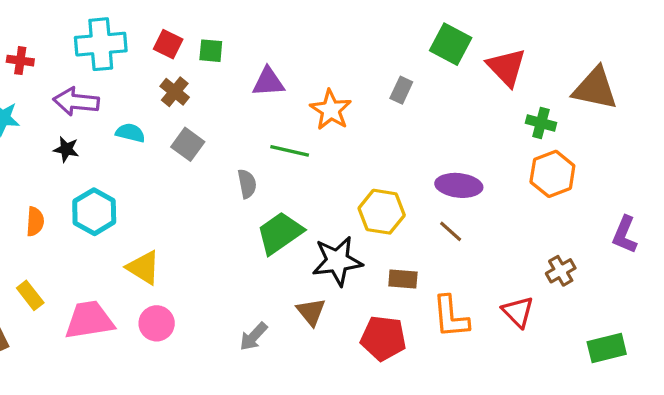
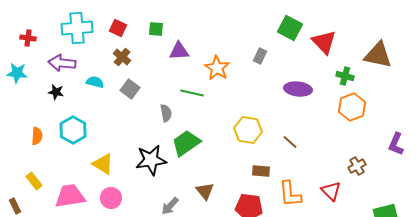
green square: (211, 51) -> (156, 29), moved
purple ellipse: (459, 185) -> (298, 89), moved
black star: (337, 261) -> (151, 160), moved

